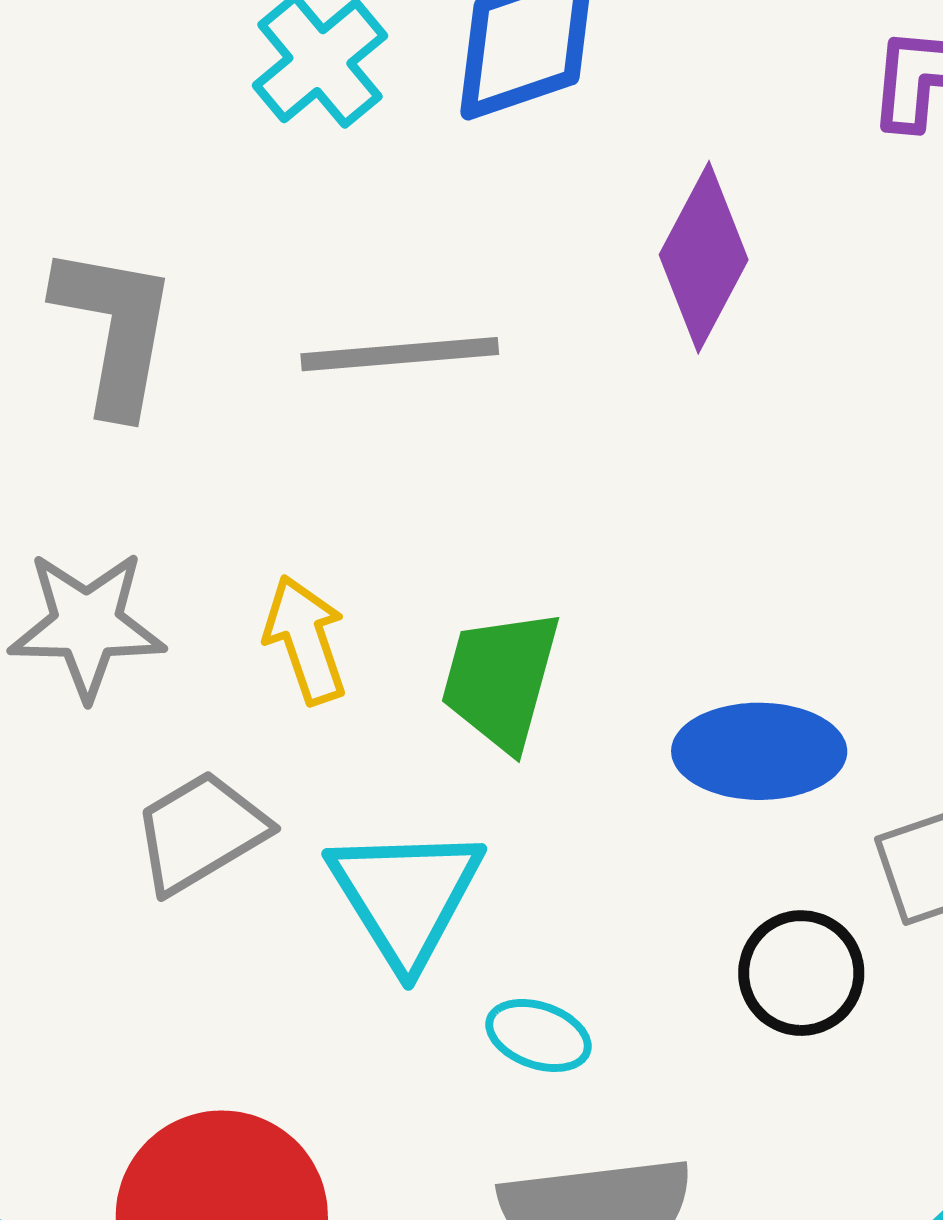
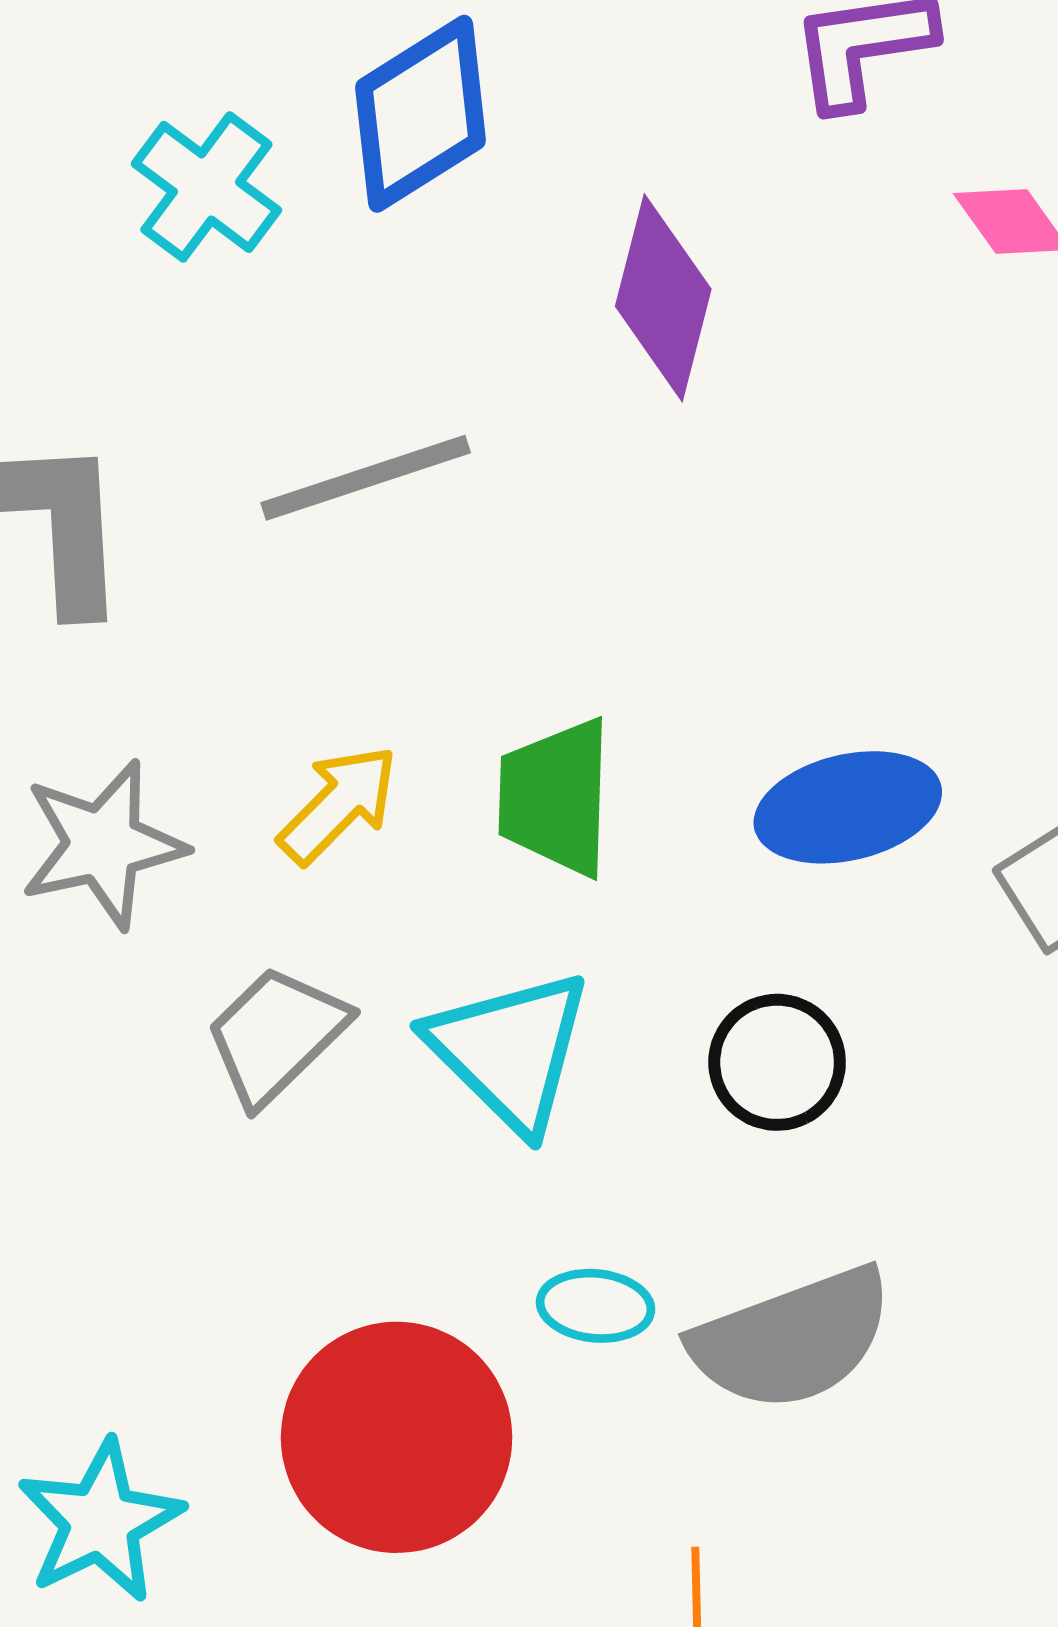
yellow arrow: (305, 640) -> (338, 805), turned 77
black circle: (801, 973) -> (777, 1062), moved
cyan ellipse: (539, 1035) -> (596, 1306), moved

